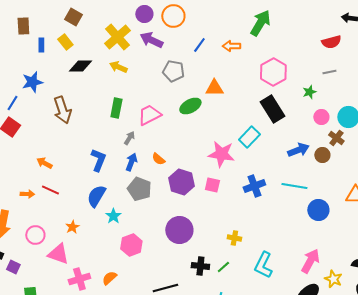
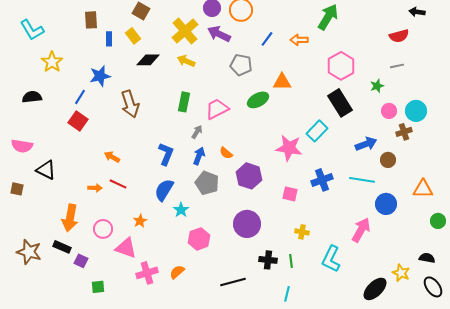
brown cross: (336, 138) -> (404, 132), turned 35
brown circle: (322, 155) -> (388, 160), moved
pink square: (212, 185) -> (290, 194), moved
pink arrow: (310, 261) -> (361, 230), moved
green line: (223, 267) -> (291, 261), turned -56

